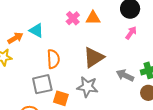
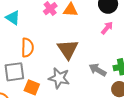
brown triangle: (94, 57) -> (68, 49), turned -35

